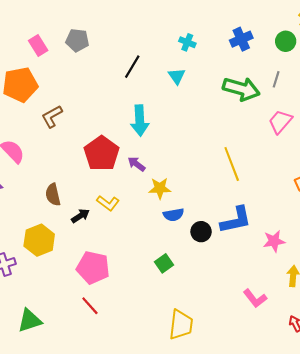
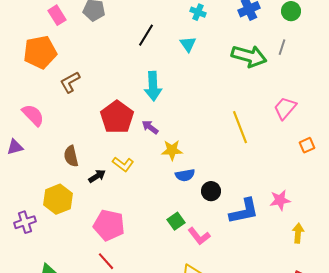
pink trapezoid: (280, 122) -> (285, 108), moved
blue L-shape: (236, 220) -> (244, 211), moved
pink L-shape: (255, 298) -> (199, 236), moved

